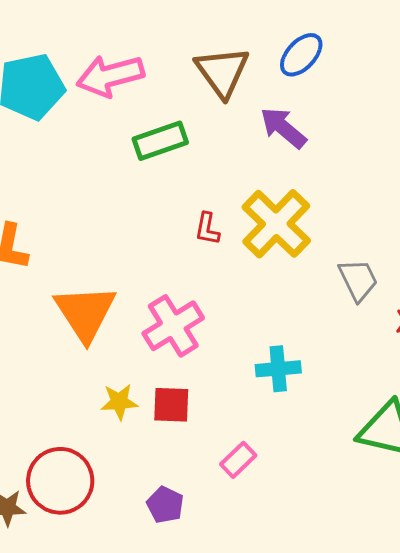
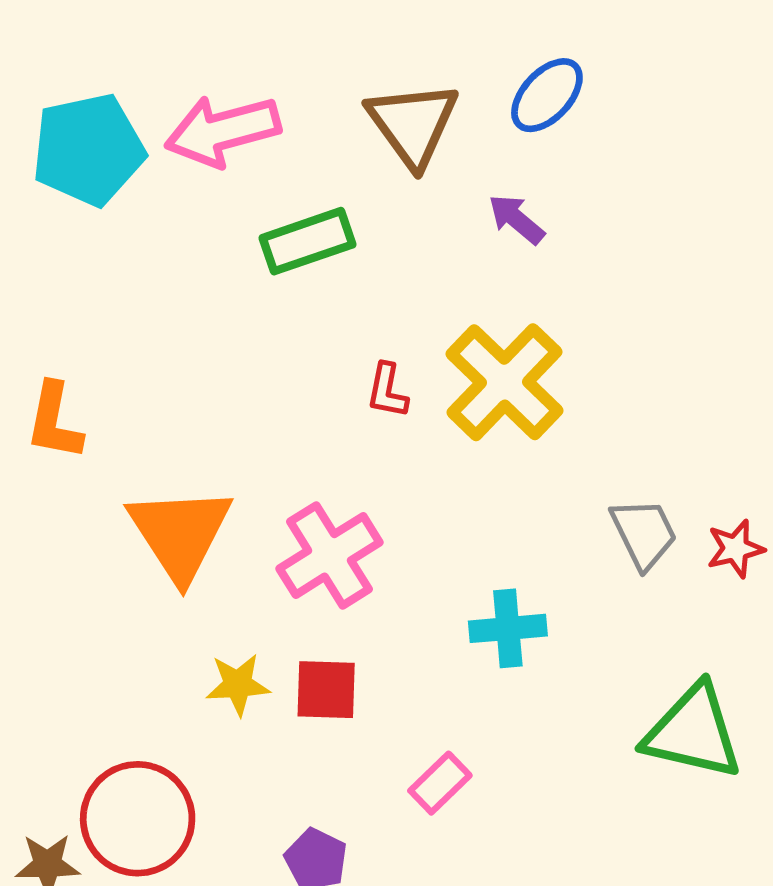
purple arrow: (283, 128) -> (516, 219), size x0.7
gray trapezoid: (358, 280) -> (644, 533), moved

